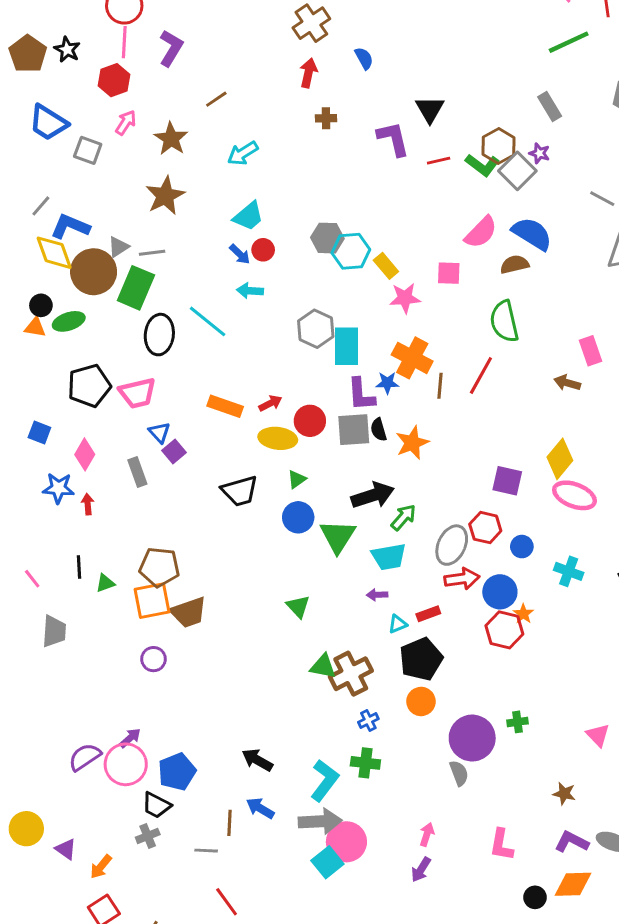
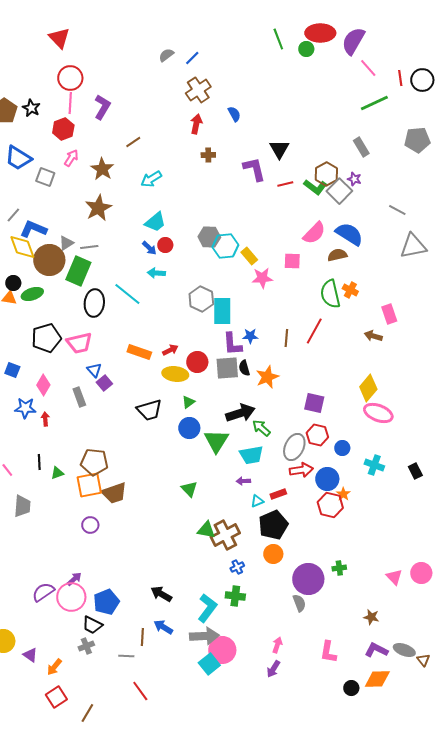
orange cross: (412, 358) -> (350, 290), moved, size x0.6
purple square: (507, 481) -> (314, 403), moved
green arrow: (403, 517) -> (261, 428), turned -90

